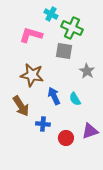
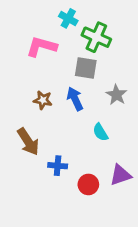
brown star: (32, 75) -> (43, 100), size x0.6
blue arrow: (54, 96) -> (75, 99), moved

